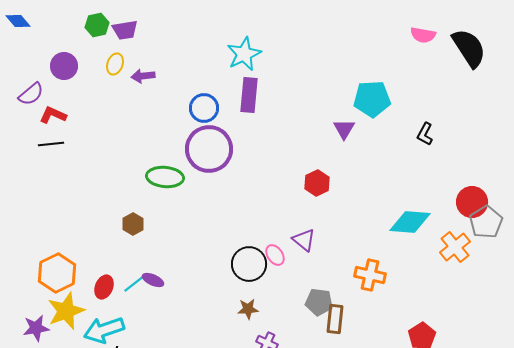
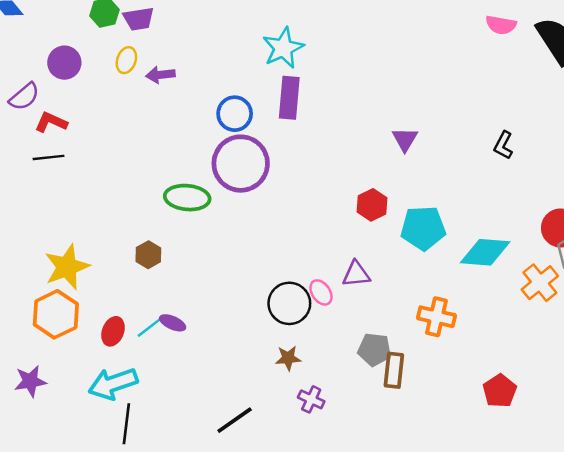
cyan pentagon: (372, 99) -> (423, 228), moved
purple triangle: (304, 240) -> (356, 274), turned -45
yellow star: (66, 311) -> (67, 267), moved

